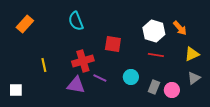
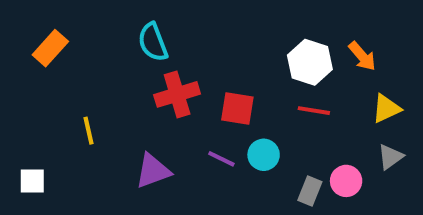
red square: (113, 44) -> (237, 109), moved
red cross: (83, 61) -> (177, 94), moved
purple line: (100, 78) -> (221, 159), moved
purple triangle: (76, 85) -> (153, 171), turned -30
gray rectangle: (154, 87) -> (310, 191), moved

